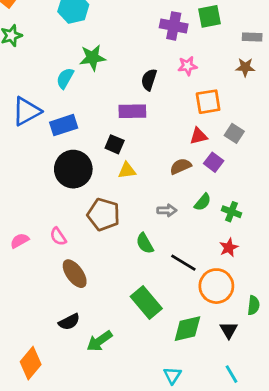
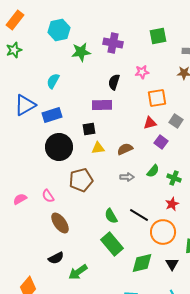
purple cross: (174, 26) -> (113, 43), moved
green star: (93, 58) -> (81, 52), moved
black square: (115, 144) -> (89, 129), turned -32
brown semicircle: (181, 166) -> (125, 149), moved
brown pentagon: (104, 214) -> (81, 180), turned -30
green semicircle: (145, 243) -> (111, 216), moved

